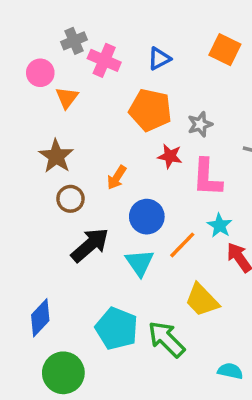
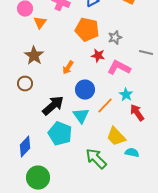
pink L-shape: (207, 178) -> (119, 68), turned 115
brown circle: (70, 199) -> (25, 84), moved
cyan pentagon: (117, 328) -> (60, 134), moved
cyan semicircle: (230, 371) -> (132, 153), moved

